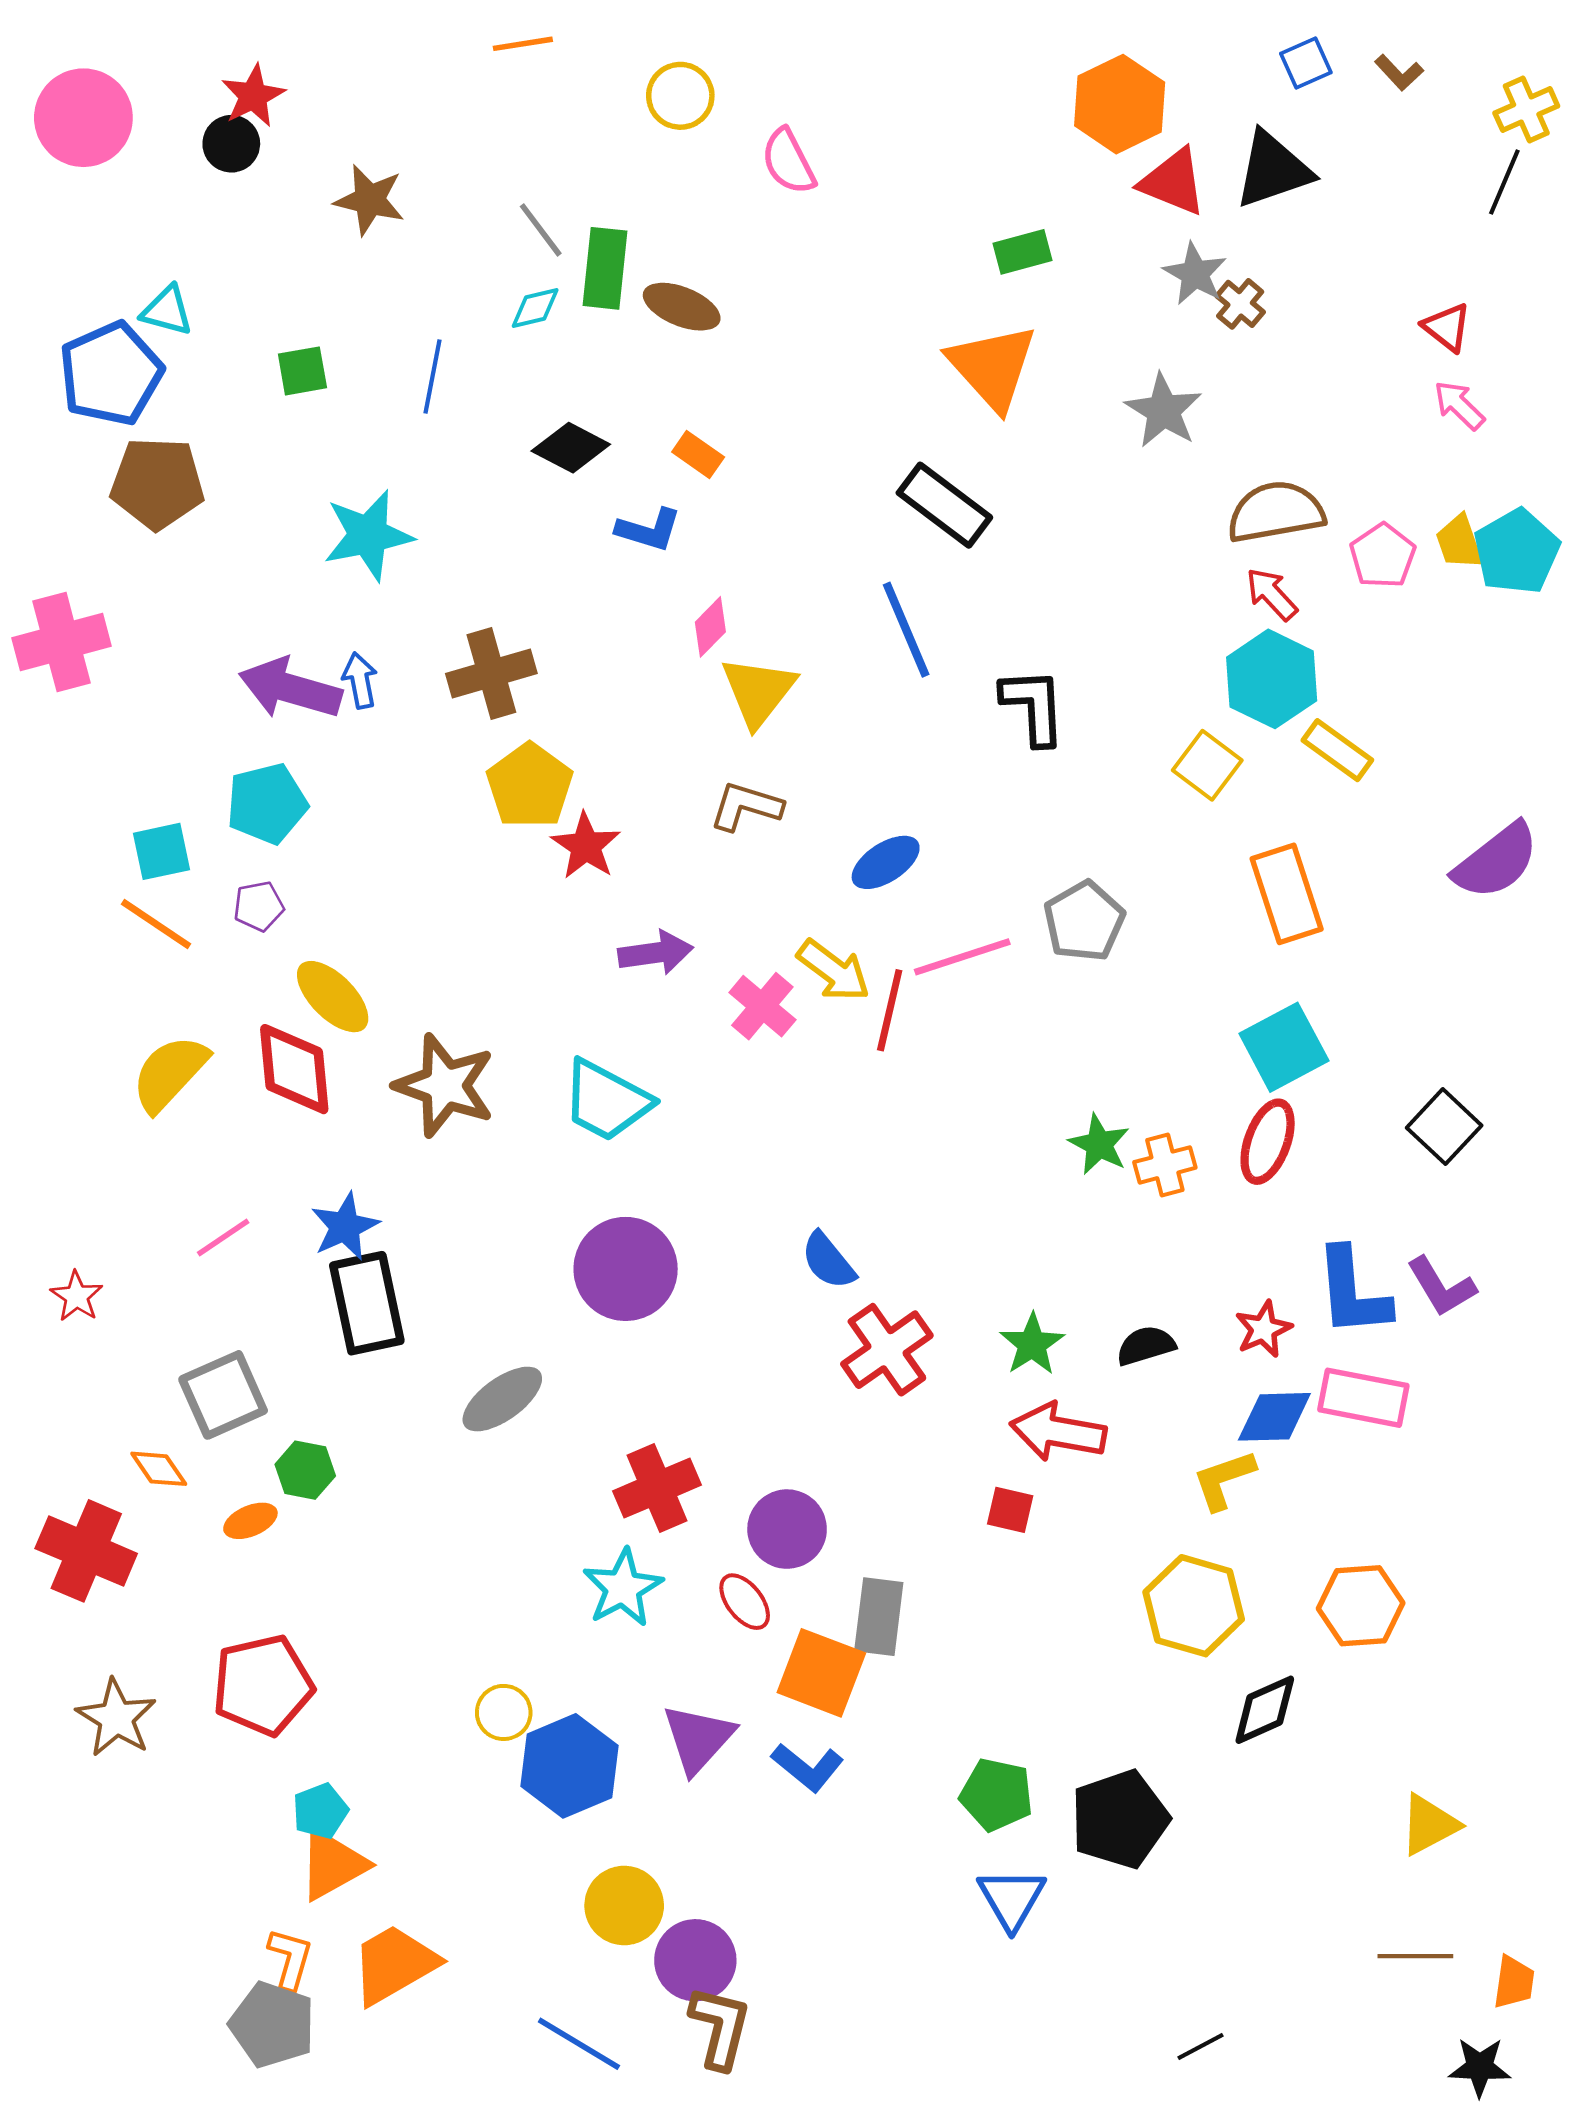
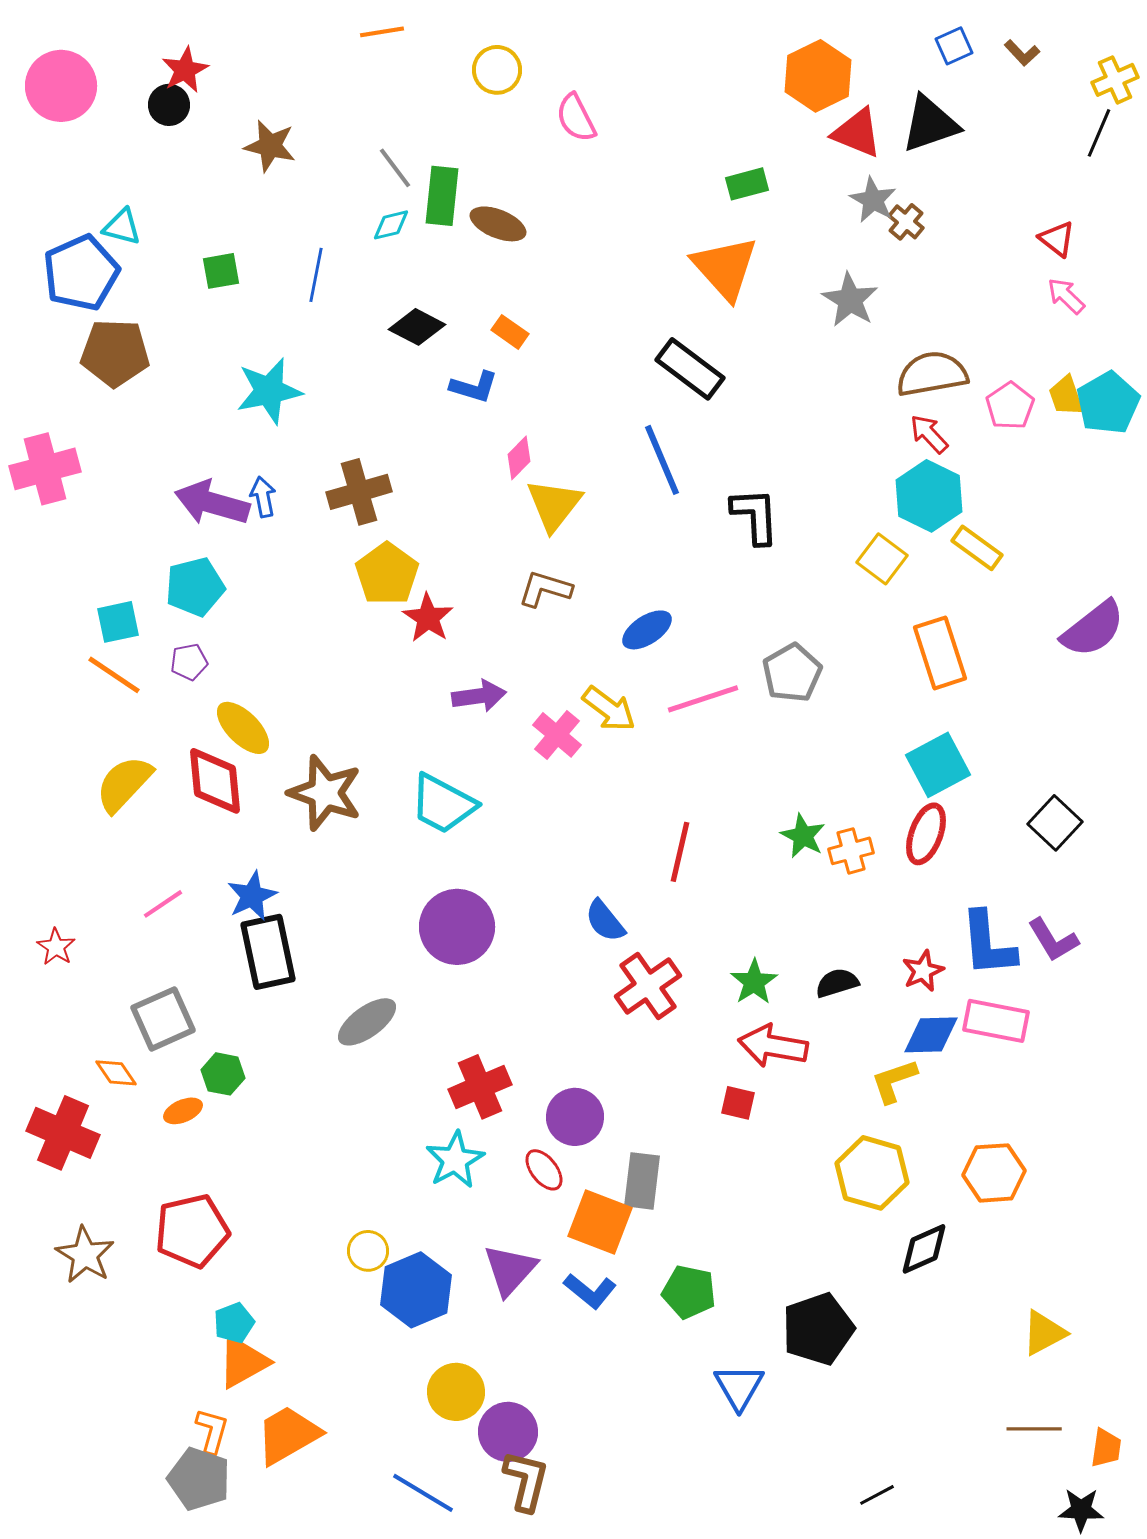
red line: (890, 1010) -> (680, 852), moved
green pentagon: (996, 1795) -> (689, 1292), moved

